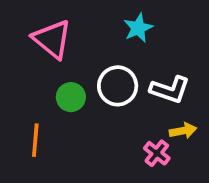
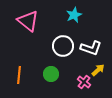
green circle: (71, 97) -> (51, 74), moved
yellow arrow: (183, 131) -> (98, 70), turned -32

